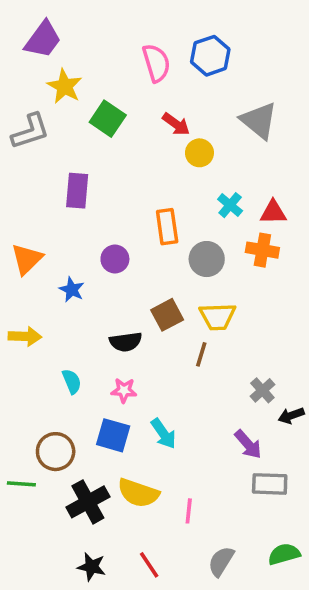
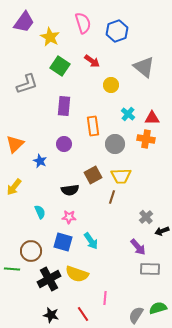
pink semicircle: (156, 63) -> (83, 23), moved
yellow star: (65, 86) -> (50, 37), moved
red arrow: (176, 124) -> (92, 61), moved
gray L-shape: (30, 131) -> (27, 84), moved
purple rectangle: (77, 191) -> (64, 106), moved
yellow arrow: (25, 336) -> (14, 187), turned 126
pink line: (189, 511) -> (105, 298), moved
gray semicircle: (221, 561) -> (136, 315), moved

